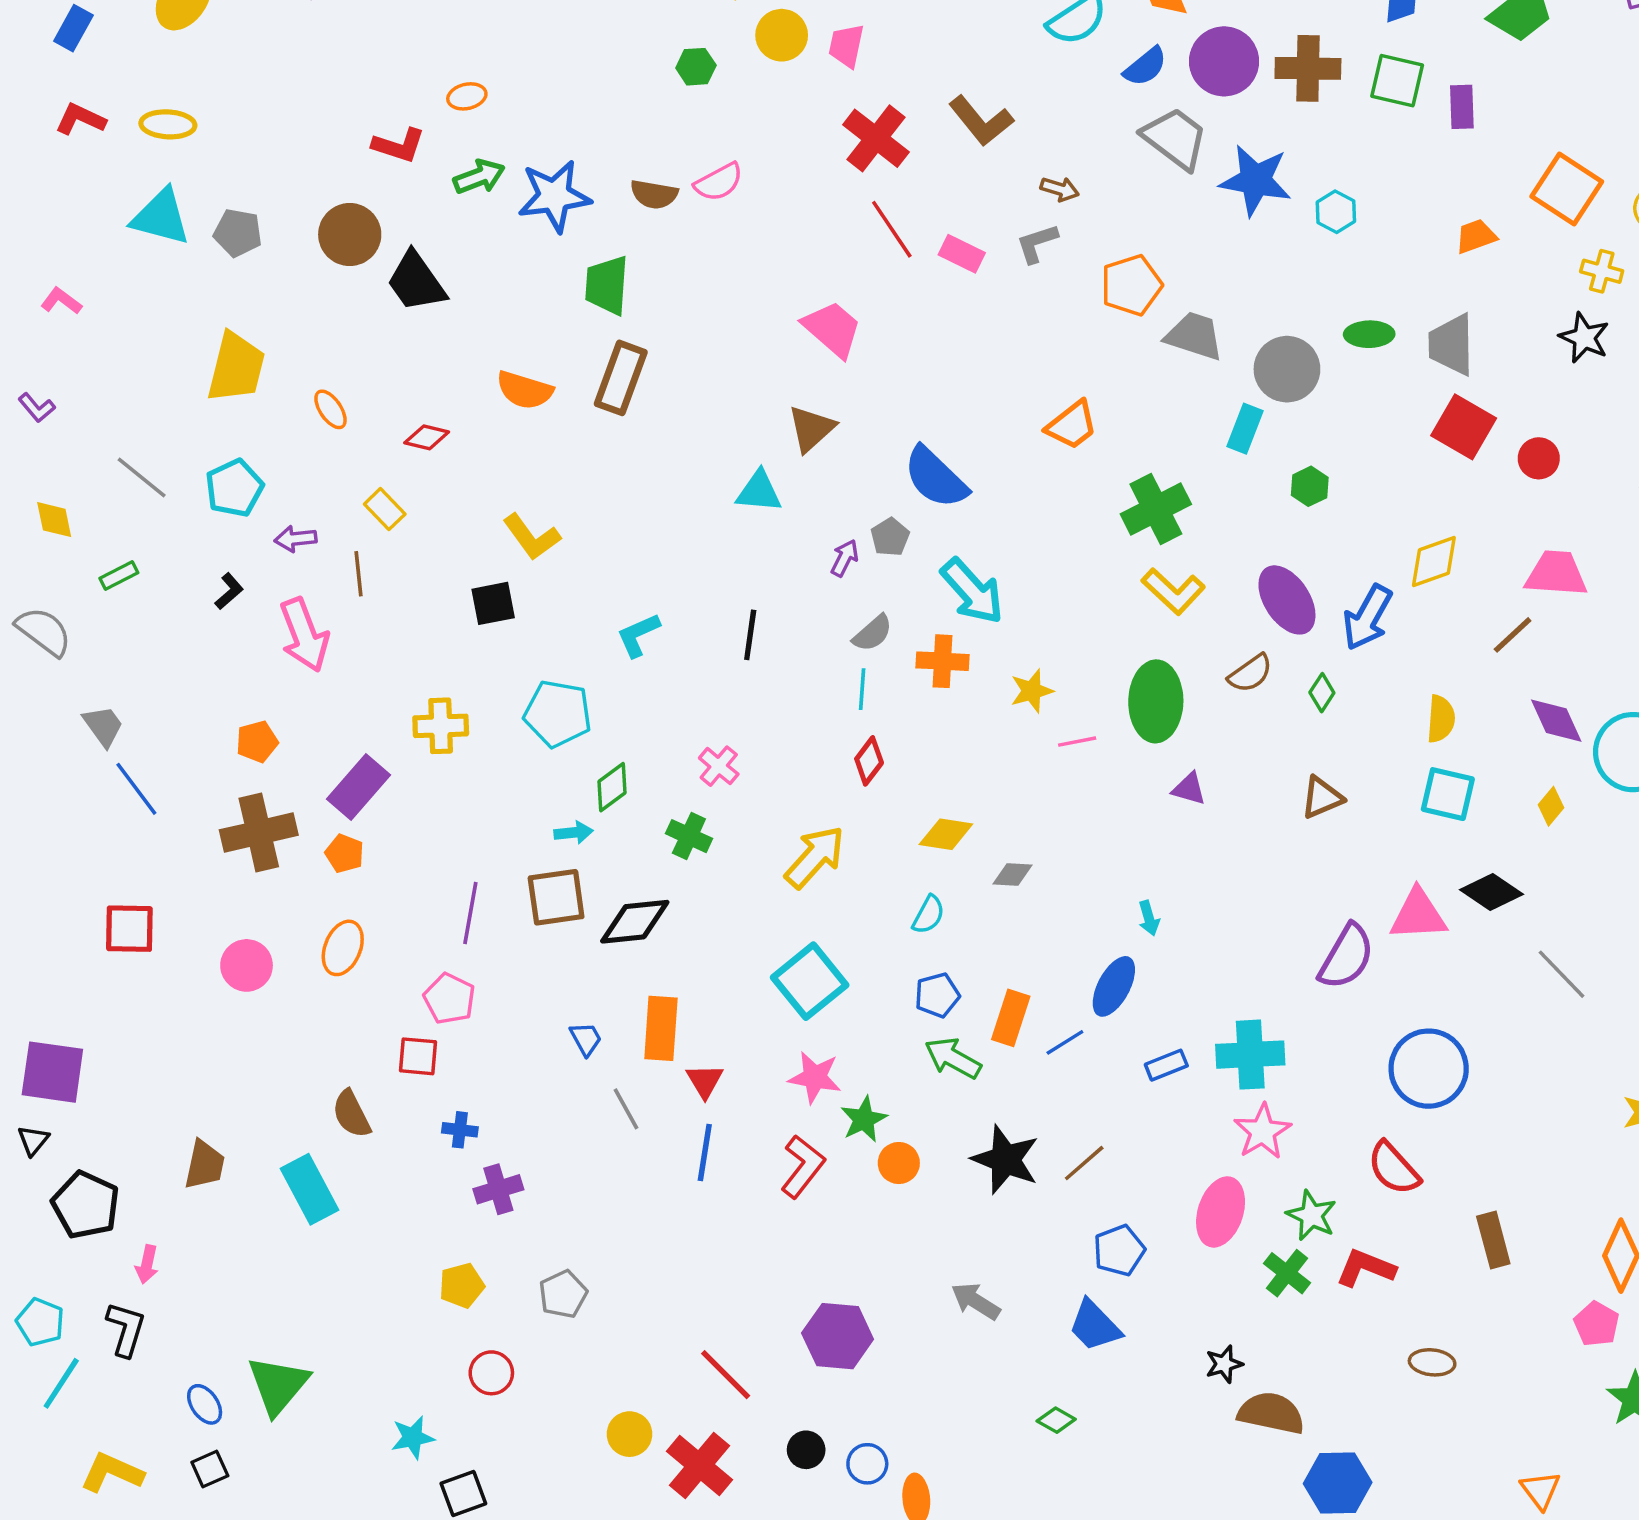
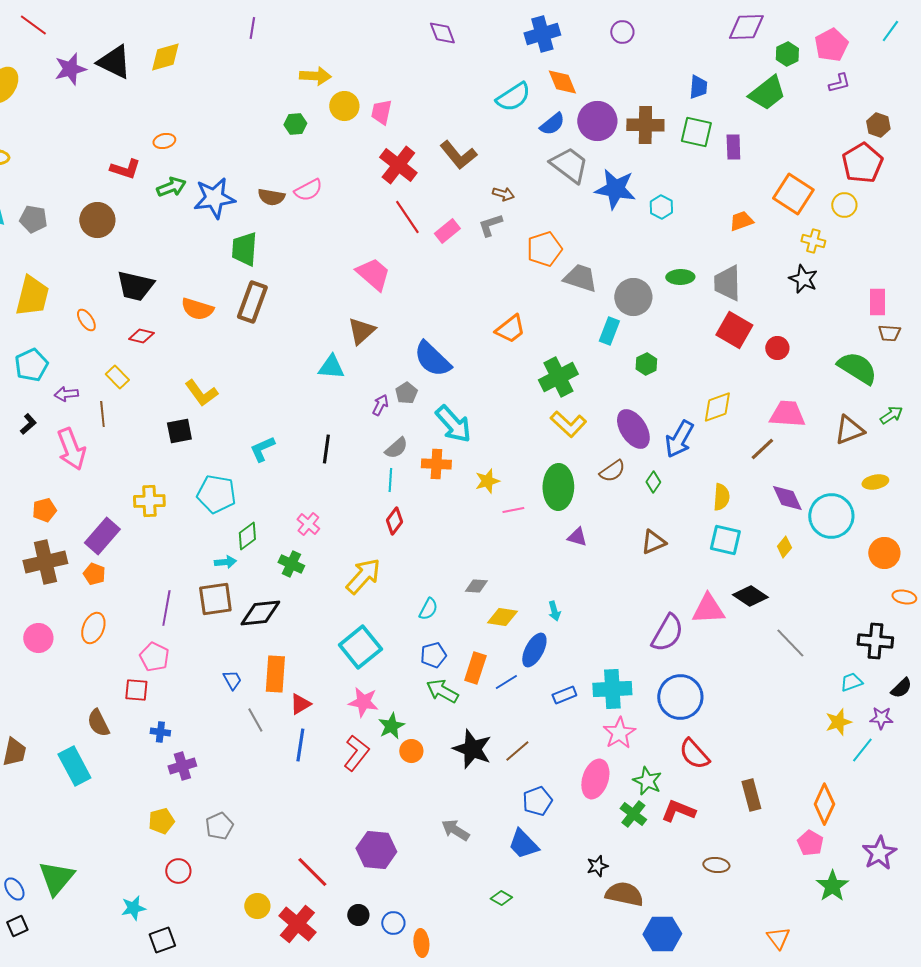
pink rectangle: (962, 254) -> (447, 231), turned -65
black trapezoid: (416, 282) -> (135, 286), moved, turned -42
yellow diamond: (946, 834) -> (502, 617), moved
blue circle: (1429, 1069) -> (680, 697), moved
red triangle: (705, 1081) -> (300, 704), turned 30

